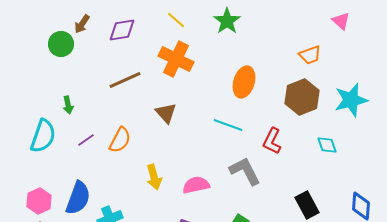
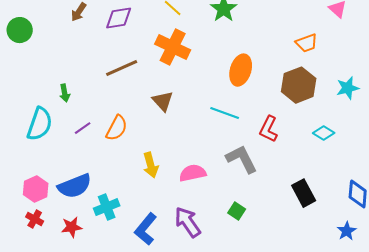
green circle: (61, 44) -> (20, 30), moved
cyan star: (351, 100) -> (348, 88), size x0.7
cyan diamond: (327, 145) -> (324, 133), turned -40
blue semicircle: (78, 198) -> (75, 186), turned 48

